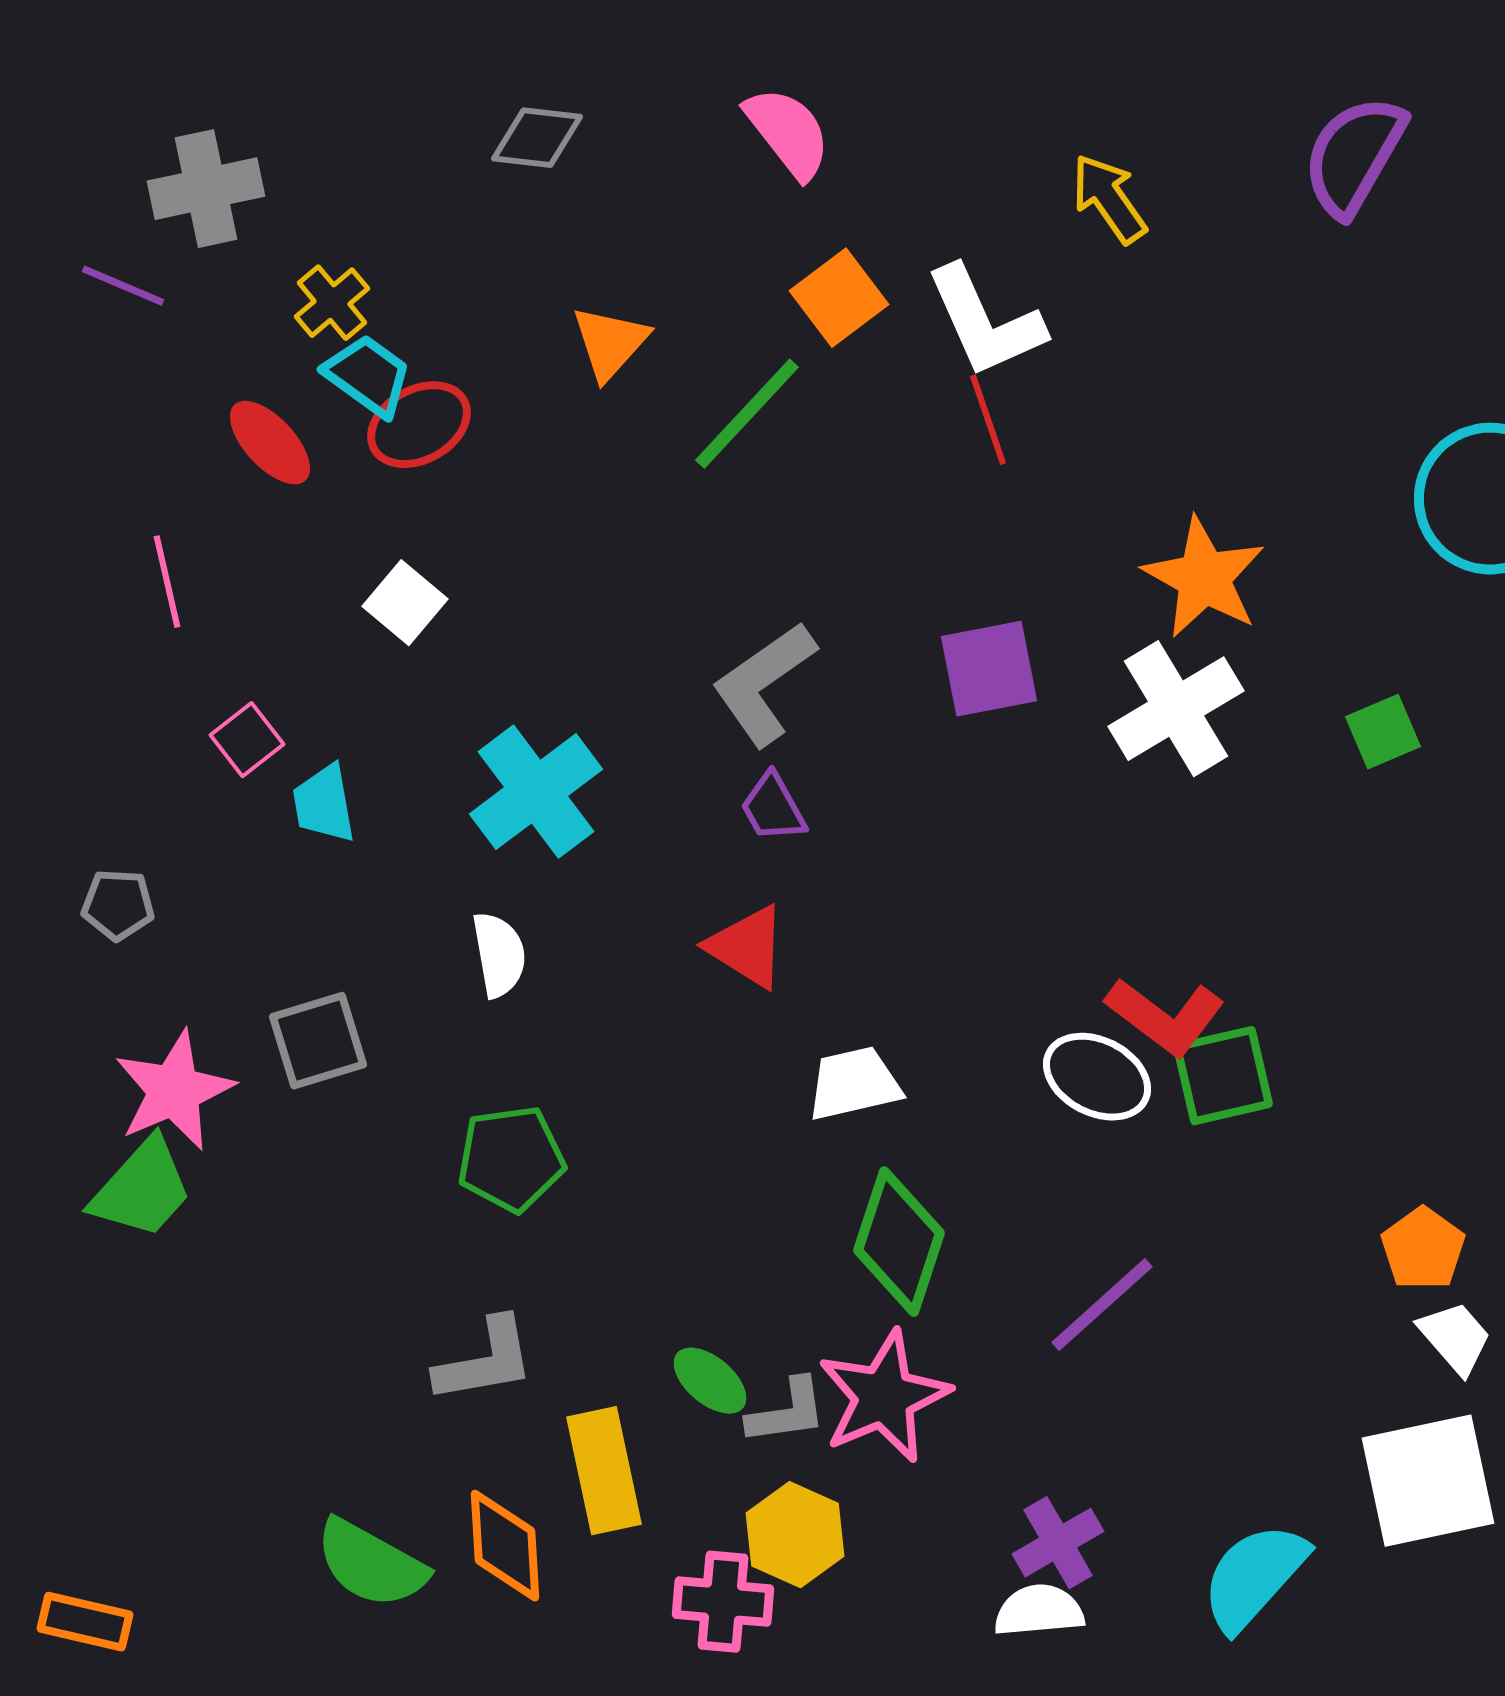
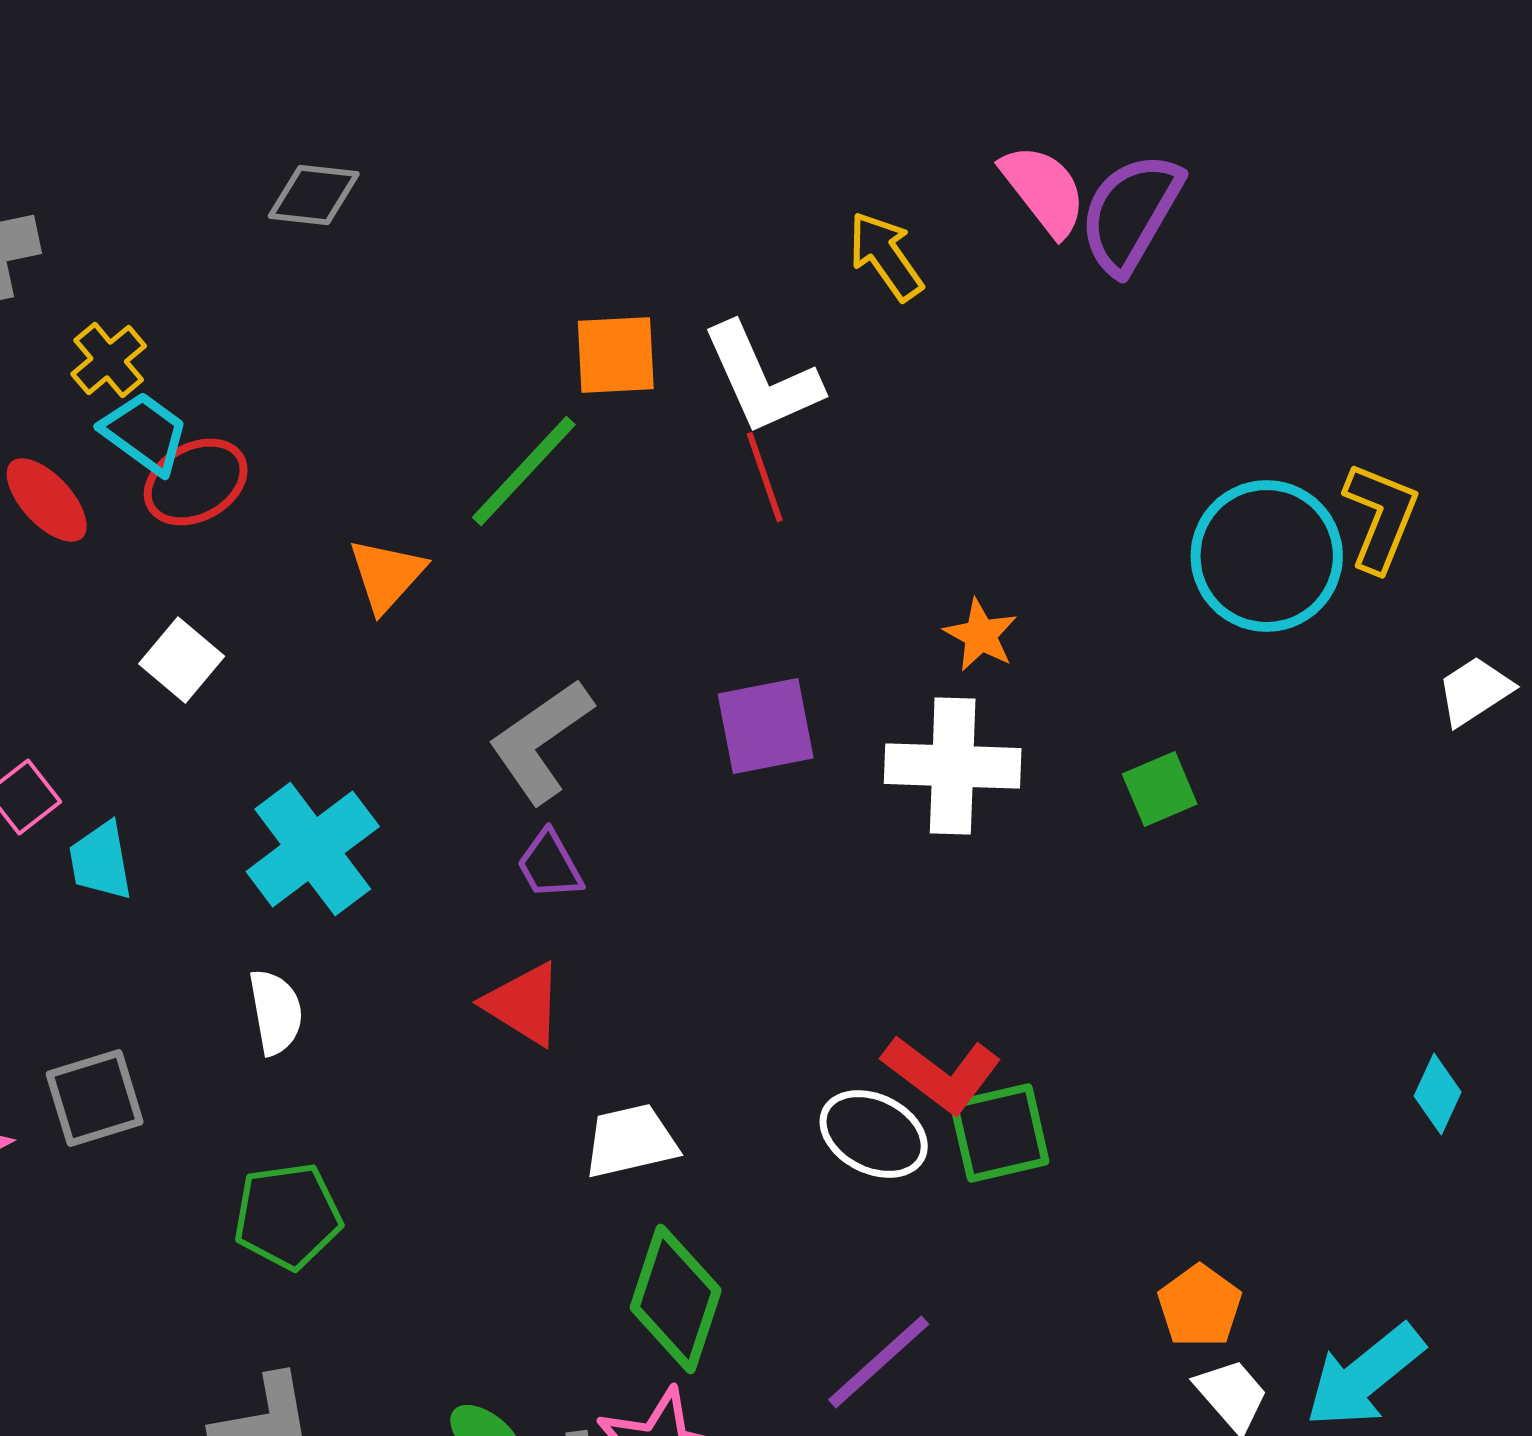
pink semicircle: (788, 133) -> (1044, 190), moved
orange square: (839, 298) -> (616, 355), turned 34
orange triangle: (610, 343) -> (387, 575), moved
orange star: (1204, 578) -> (981, 635), size x0.6
white cross: (1176, 709) -> (953, 766), turned 33

